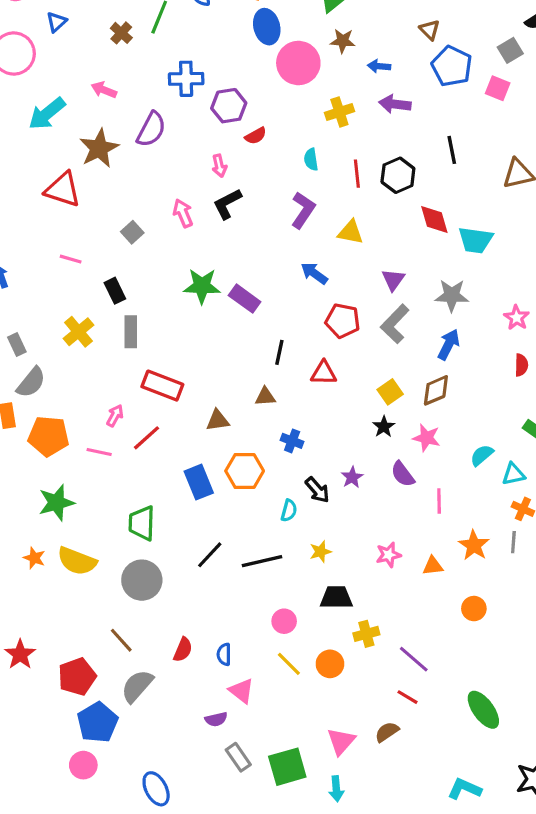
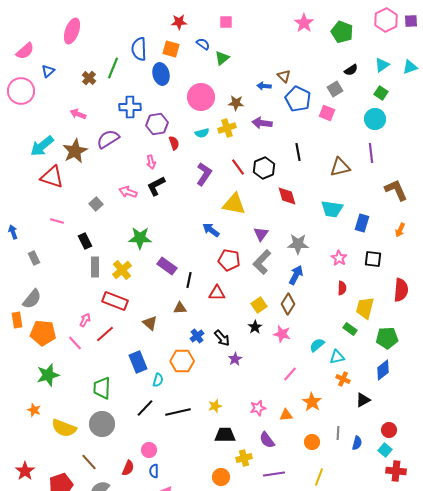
blue ellipse: (267, 27) -> (161, 74), moved
brown star: (343, 41) -> (236, 103), moved
blue arrow: (379, 66) -> (264, 86), moved
cyan arrow: (47, 114) -> (42, 146), moved
purple semicircle: (151, 129) -> (108, 139), turned -150
red semicircle: (256, 136) -> (174, 143), turned -80
cyan semicircle: (311, 159) -> (202, 133), moved, turned -96
red line: (357, 174) -> (238, 167), turned -30
purple L-shape: (303, 210) -> (204, 174), moved
pink arrow: (183, 213) -> (128, 192), turned -48
yellow triangle: (351, 232) -> (234, 204), size x1.4
cyan trapezoid: (475, 240) -> (332, 209), moved
purple rectangle: (245, 299) -> (167, 266), moved
yellow cross: (79, 332) -> (122, 270), moved
gray rectangle: (17, 344) -> (34, 258), moved
brown diamond: (436, 390) -> (288, 304), turned -35
brown triangle: (218, 420) -> (150, 323), turned 49
blue cross: (292, 441) -> (197, 336), turned 32
pink line: (99, 452) -> (75, 343), turned 35
orange hexagon: (245, 471) -> (182, 361), moved
purple semicircle: (403, 474) -> (267, 440), moved
black arrow: (317, 490) -> (222, 338), moved
pink line: (439, 501) -> (290, 374), turned 42
cyan semicircle: (289, 510) -> (158, 380), moved
gray line: (513, 542) -> (338, 433), moved
yellow semicircle: (77, 561) -> (64, 428), moved
pink circle: (284, 621) -> (149, 450), moved
purple line: (414, 659) -> (274, 474), turned -50
yellow line: (289, 664) -> (319, 477), moved, turned 66

